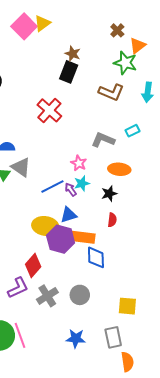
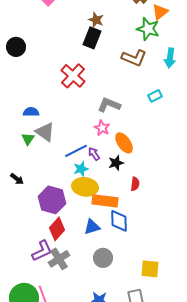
gray L-shape: (103, 140) -> (109, 105), moved
orange ellipse: (119, 169) -> (124, 143), moved, turned 50
cyan star: (82, 183) -> (81, 169), moved
black star: (109, 194) -> (116, 163), moved
blue triangle: (69, 215) -> (92, 227), moved
yellow ellipse: (45, 226) -> (85, 187), moved
purple hexagon: (61, 239) -> (52, 200), moved
gray cross: (47, 296) -> (59, 259), moved

